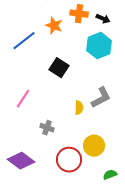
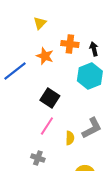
black arrow: (103, 19) -> (94, 49), turned -128
pink line: (23, 99) -> (47, 126), moved

